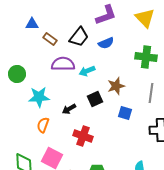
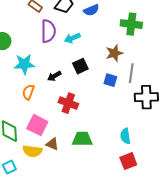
purple semicircle: (63, 64) -> (48, 31), turned 90
brown star: (116, 86) -> (114, 53), moved
gray line: (151, 93) -> (131, 73), moved

